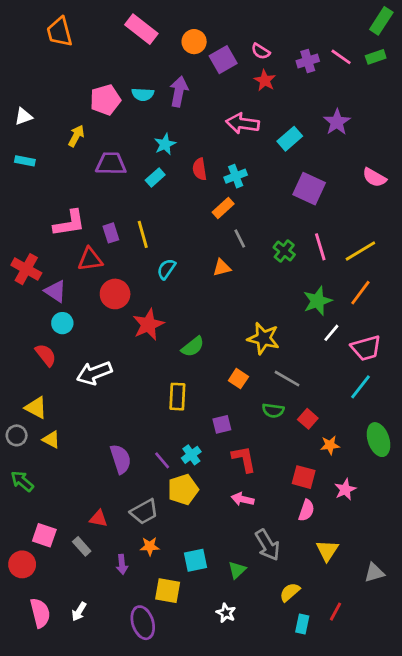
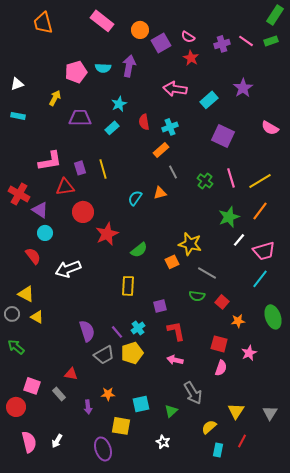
cyan semicircle: (166, 269) -> (135, 198), moved
orange square: (238, 379) -> (172, 262), moved, turned 32
gray trapezoid: (144, 512) -> (104, 355), moved
yellow triangle: (327, 551) -> (236, 411), moved
gray triangle: (374, 573) -> (270, 413), turned -42

